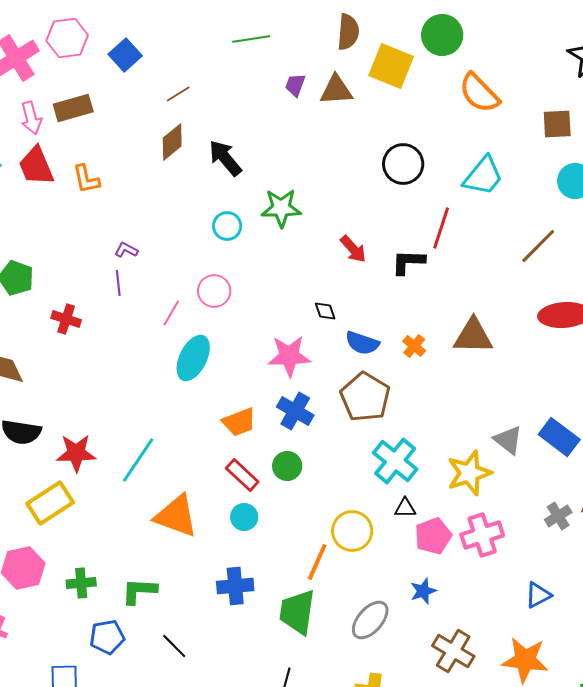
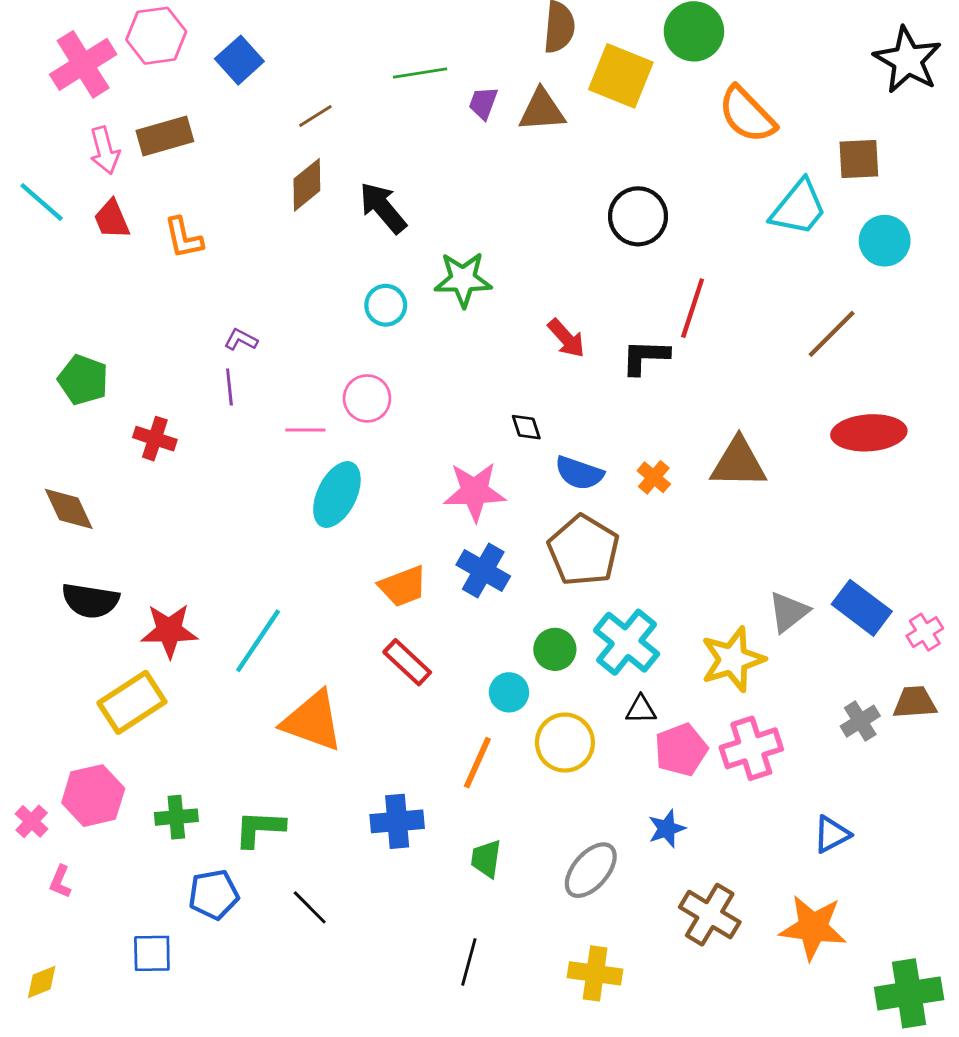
green line: (251, 39) -> (420, 73), moved
red trapezoid: (36, 166) -> (112, 219), size x0.7
cyan trapezoid: (483, 176) -> (799, 208), moved
pink line: (171, 313) -> (305, 430), turned 60
gray triangle: (508, 440) -> (789, 612), turned 44
green circle: (287, 466) -> (555, 649), moved
cyan circle: (244, 517) -> (509, 692), moved
orange line: (317, 562) -> (477, 763), moved
green trapezoid: (297, 612) -> (486, 859), size x0.6

